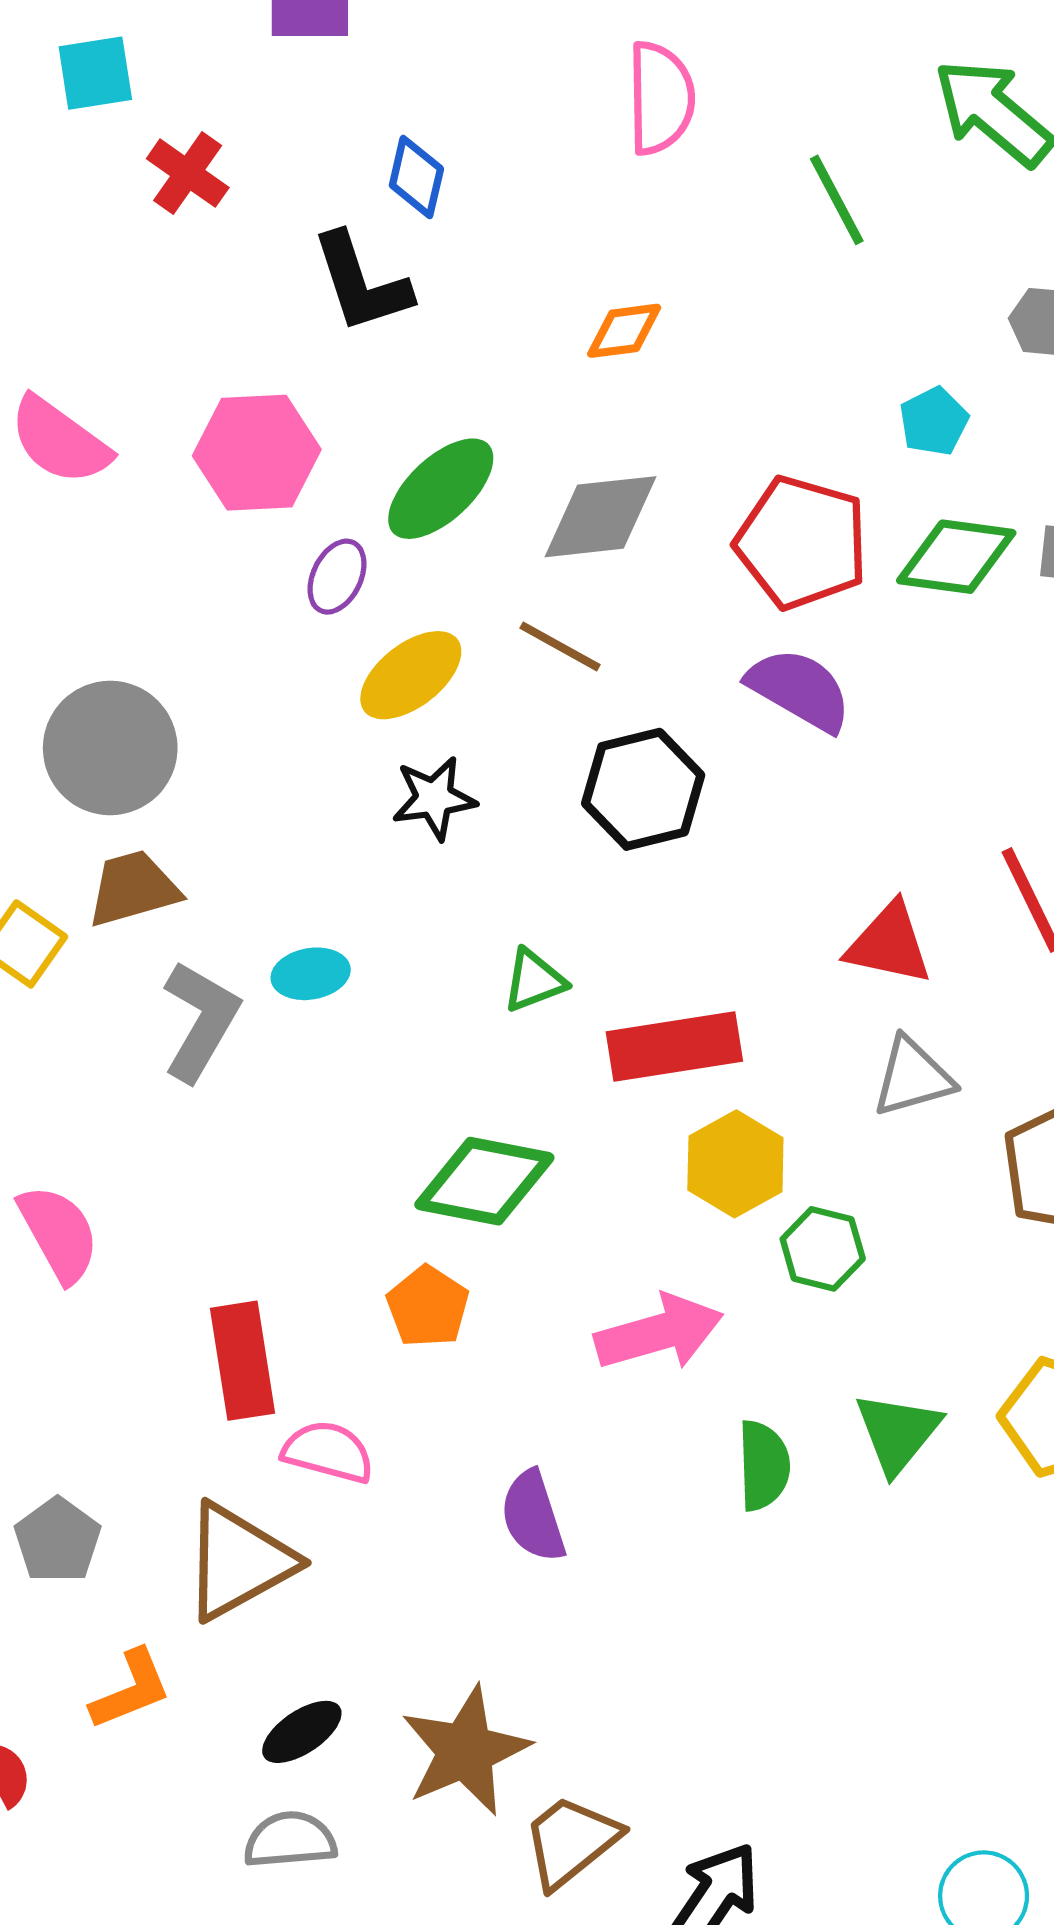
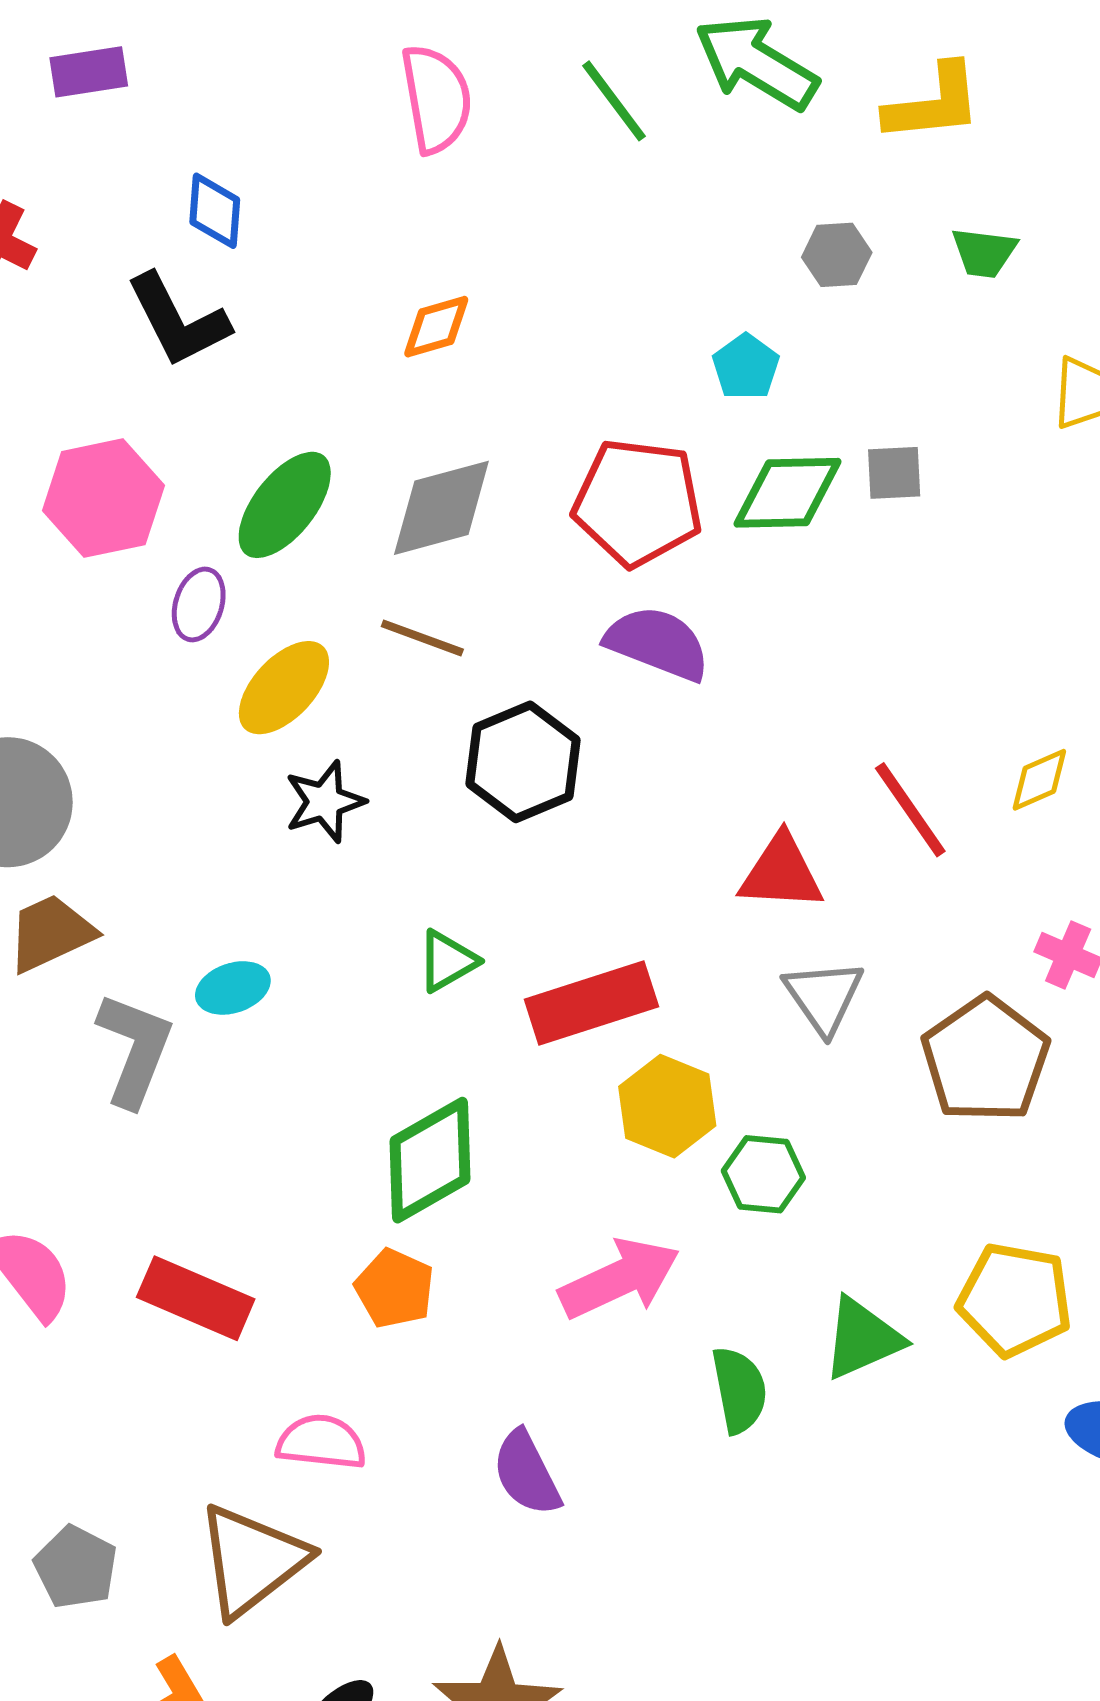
green line: (837, 200) -> (614, 101), moved
gray triangle: (913, 1077) -> (824, 997), turned -40
green diamond: (484, 1181) -> (430, 1160), turned -32
red rectangle: (242, 1361) -> (196, 1298), moved, turned -49
green triangle: (898, 1433) -> (862, 1339), turned 36

